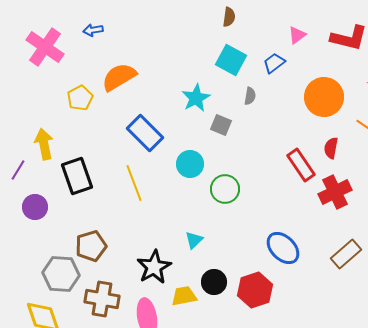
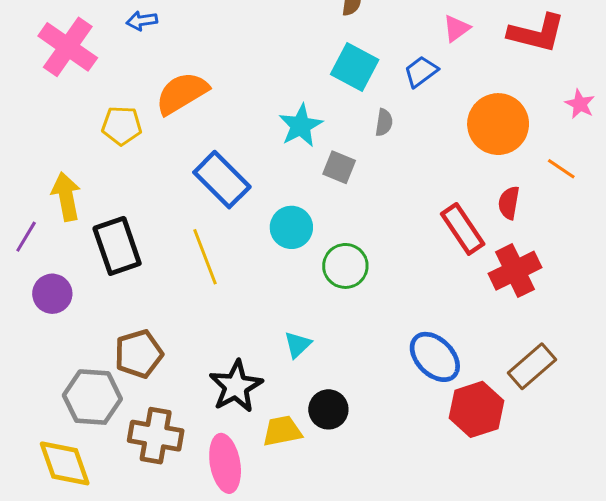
yellow pentagon: (80, 98) -> (122, 126), turned 30
red hexagon: (255, 290) -> (476, 409), moved

